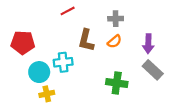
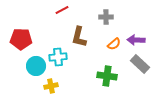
orange semicircle: (114, 41) -> (114, 44), moved
purple arrow: (148, 44) -> (136, 40), turned 90
yellow cross: (47, 94) -> (51, 86), moved

